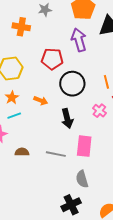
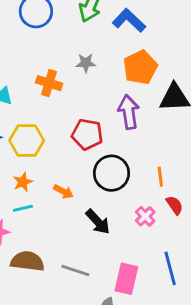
black arrow: (67, 118) -> (98, 222), turned -36
pink rectangle: (84, 146) -> (126, 279), moved
brown semicircle: (22, 152) -> (27, 261), size x1.6

